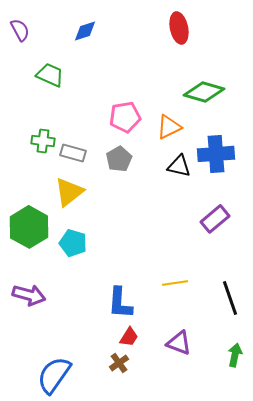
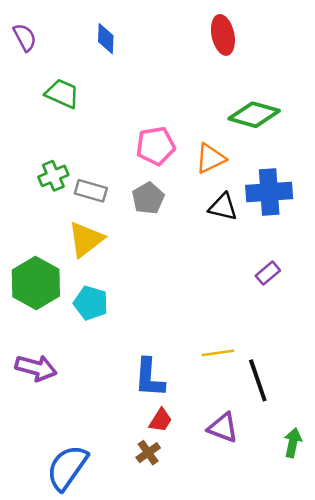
blue diamond: (85, 31) -> (106, 39), turned -70
green cross: (43, 141) -> (53, 176), turned -30
purple rectangle: (215, 219) -> (268, 273), size x0.7
black line: (230, 298) -> (258, 380), moved

